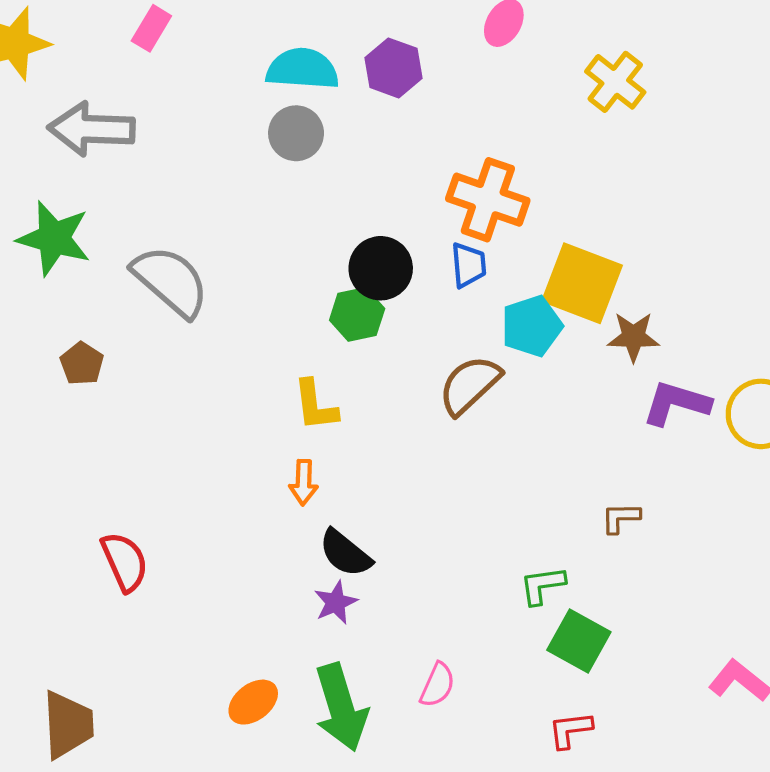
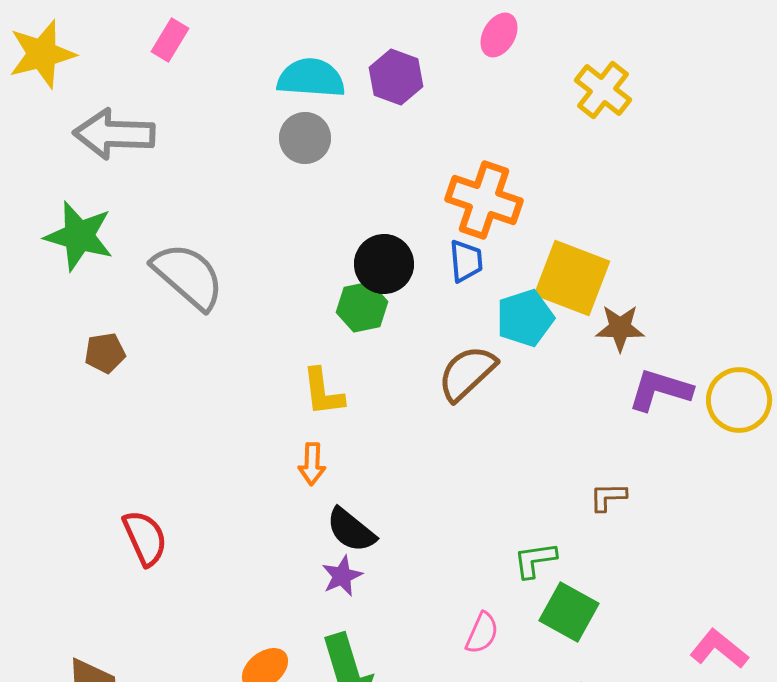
brown pentagon: (82, 364) -> (105, 353), turned 30
pink semicircle: (437, 685) -> (482, 633), moved

